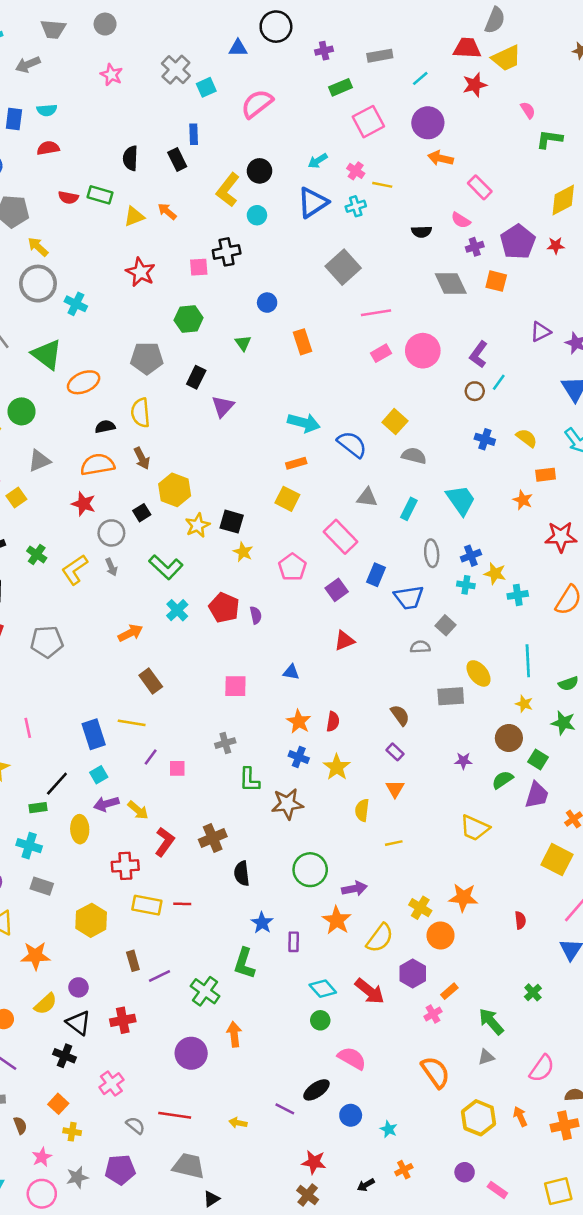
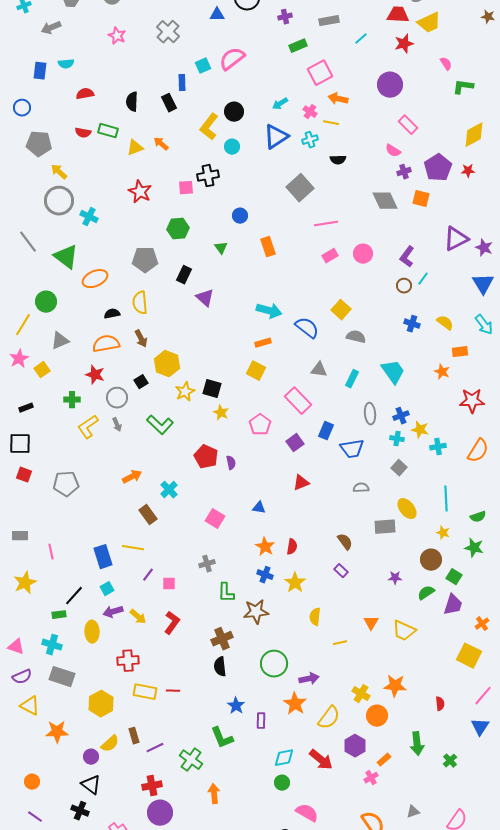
cyan square: (206, 87) -> (203, 66), moved
purple circle: (428, 123) -> (390, 85), moved
red semicircle: (48, 148) -> (85, 94), moved
orange arrow: (441, 158) -> (338, 99), moved
black semicircle: (422, 232) -> (338, 160), moved
purple triangle: (541, 332) -> (456, 239), size x1.5
pink circle: (423, 351) -> (363, 254), size x0.7
purple triangle: (223, 406) -> (205, 298), turned -30
green cross: (37, 554) -> (72, 400), moved, turned -35
cyan cross: (177, 610) -> (169, 490), moved
gray square: (446, 625) -> (399, 468), moved
pink square: (235, 686) -> (215, 519), turned 30
orange triangle: (395, 789) -> (371, 623), moved
brown cross: (213, 838) -> (222, 639), moved
red L-shape: (165, 842) -> (172, 623), moved
gray rectangle: (42, 886) -> (62, 677), size x1.4
green L-shape: (244, 963) -> (222, 738), turned -40
cyan diamond: (323, 989) -> (284, 758), turned -60
yellow semicircle: (46, 1004) -> (110, 744), moved
red cross: (123, 1020) -> (152, 786), moved
green arrow: (491, 1022) -> (417, 744), moved, turned -145
purple circle: (191, 1053) -> (160, 813), moved

